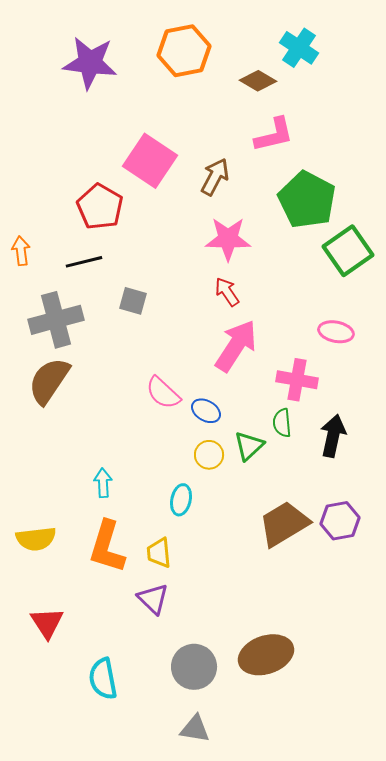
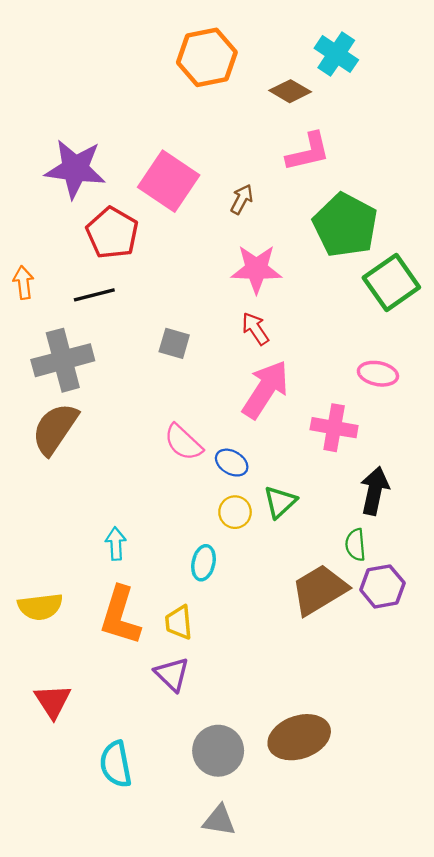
purple star: (90, 63) -> (75, 169), moved
brown arrow: (215, 177) -> (242, 199), size x0.7
gray square: (133, 301) -> (174, 343), moved
green semicircle: (282, 423) -> (355, 545), moved

